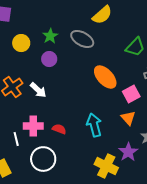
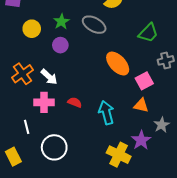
orange triangle: (128, 118) -> (141, 105), turned -35
pink cross: (33, 126) -> (44, 102), moved
red semicircle: (59, 129) -> (75, 102), moved

